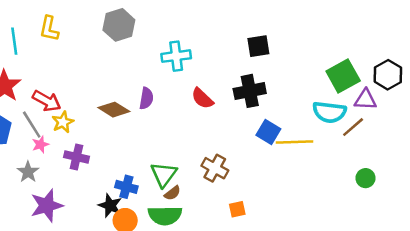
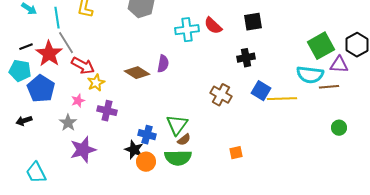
black cross: (250, 91) -> (246, 58), size x0.7
red semicircle: (202, 98) -> (213, 26), moved
gray line: (32, 125) -> (66, 43), moved
brown line: (353, 127) -> (329, 87), turned 36
brown cross: (215, 168) -> (221, 95), moved

